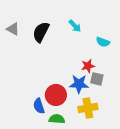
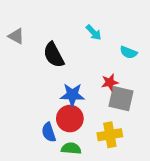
black semicircle: (41, 32) -> (54, 55), moved, turned -55
gray square: (97, 79) -> (121, 99), size x1.5
blue star: (79, 84) -> (72, 95), moved

